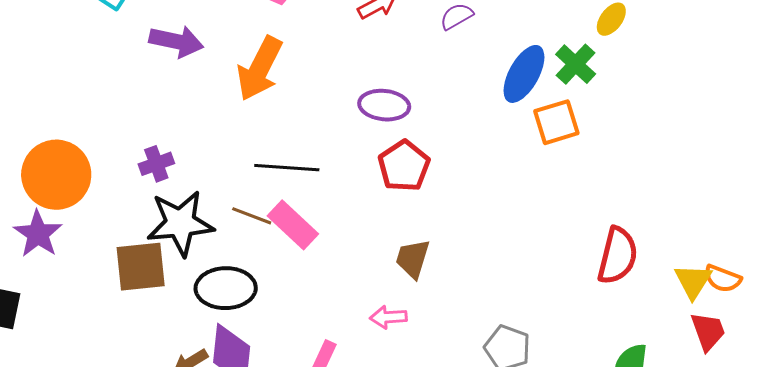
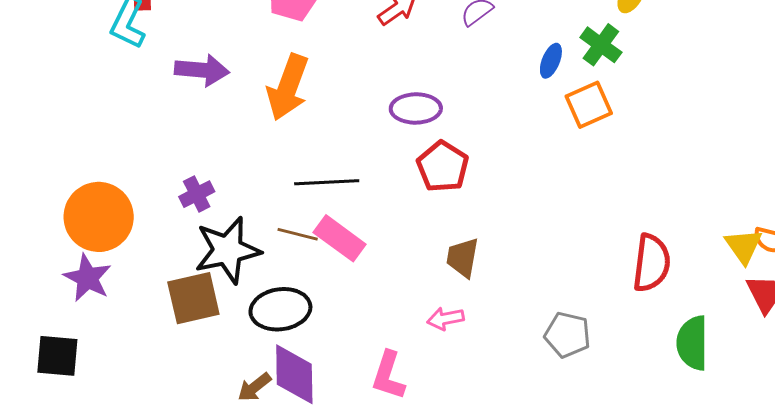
blue ellipse: (524, 74) -> (551, 61), size x0.6
red semicircle: (618, 256) -> (652, 263), moved

